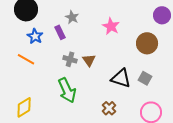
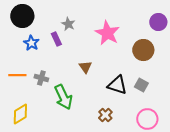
pink star: (111, 26) -> (107, 33), size x1.4
orange line: (26, 59) -> (17, 75), moved, turned -30
gray cross: (70, 59) -> (41, 78), moved

